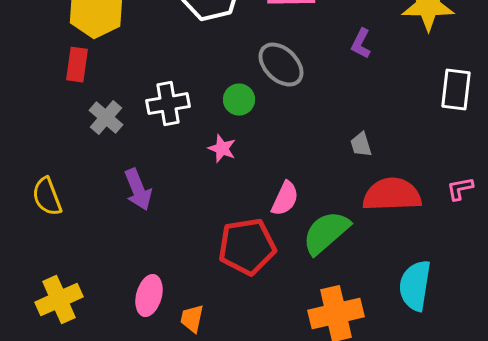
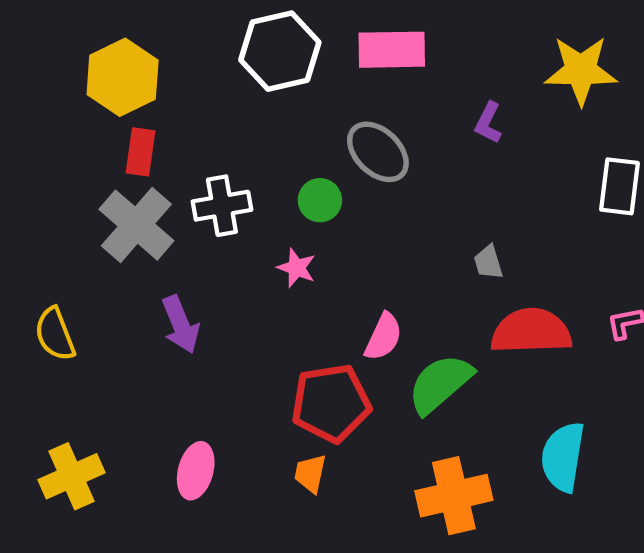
red rectangle: (77, 65) -> (140, 152), moved
gray cross: (106, 118) -> (136, 225), size x1.6
orange trapezoid: (192, 319) -> (310, 473), moved

